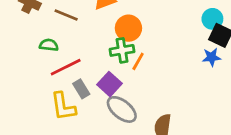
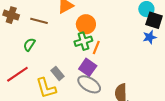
green semicircle: (49, 45) -> (29, 45), turned -56
red line: (66, 67) -> (17, 74), moved
purple square: (110, 84) -> (88, 67), moved

